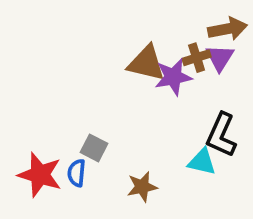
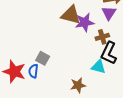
brown cross: (197, 58) -> (102, 37), moved
brown star: (142, 187) -> (78, 85), moved

